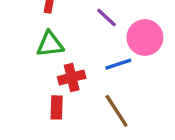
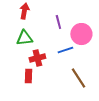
purple line: (107, 18) -> (58, 22), turned 32
brown line: (117, 111) -> (78, 78), moved

